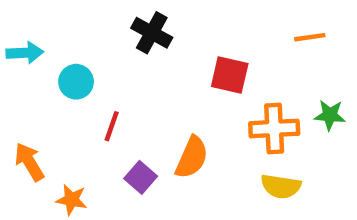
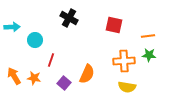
orange line: (310, 37) -> (148, 36), moved
red square: (230, 75) -> (114, 25), moved
orange star: (72, 200) -> (34, 78), moved

